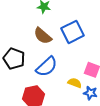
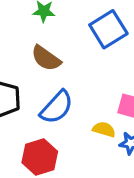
blue square: (72, 32) -> (108, 29), moved

